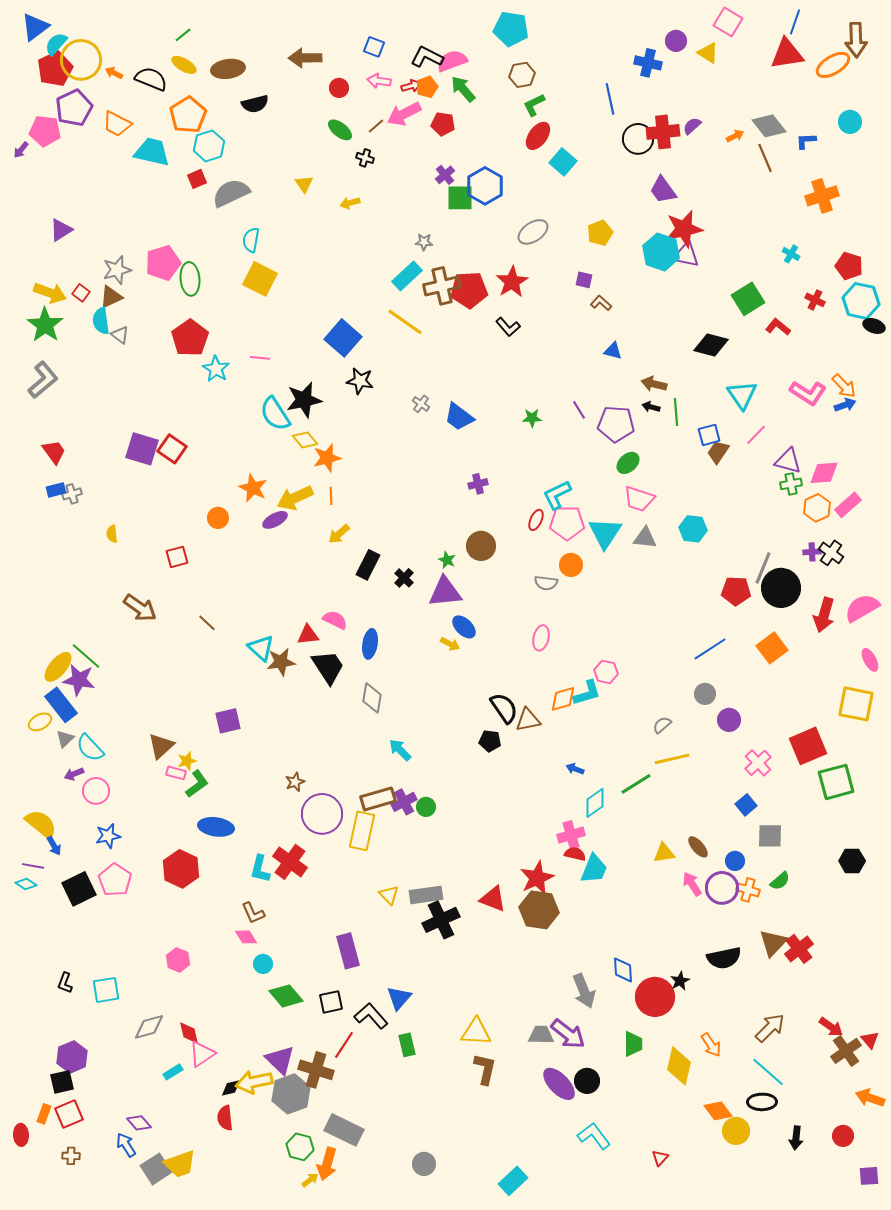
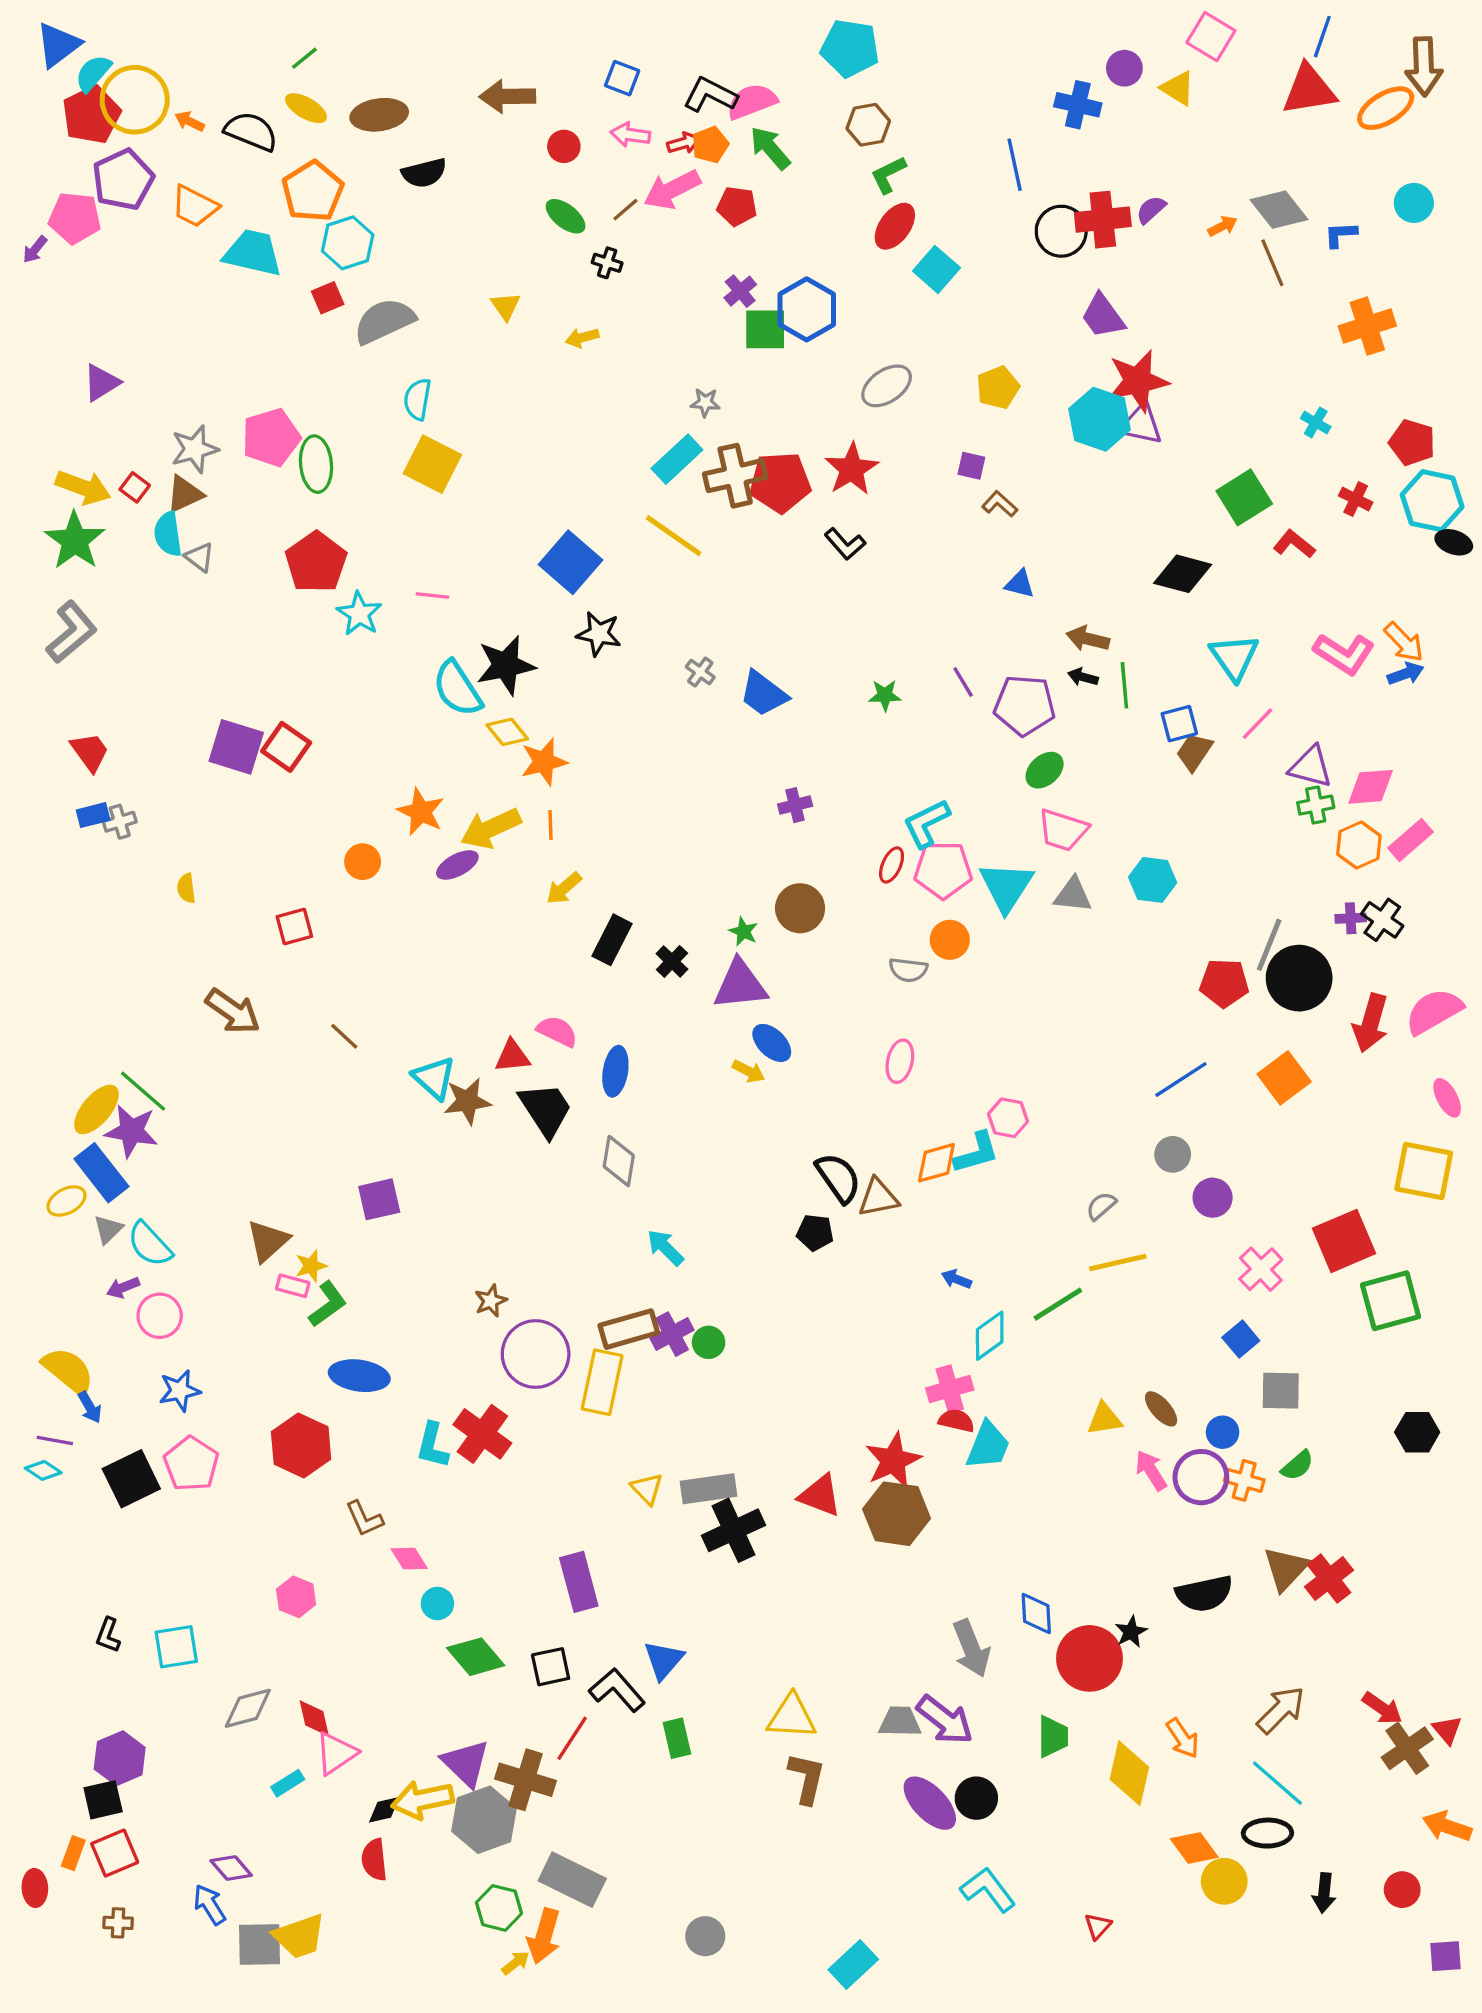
brown L-shape: (253, 913) -> (364, 1519), moved
gray square: (156, 1169) -> (259, 1945), turned 32

